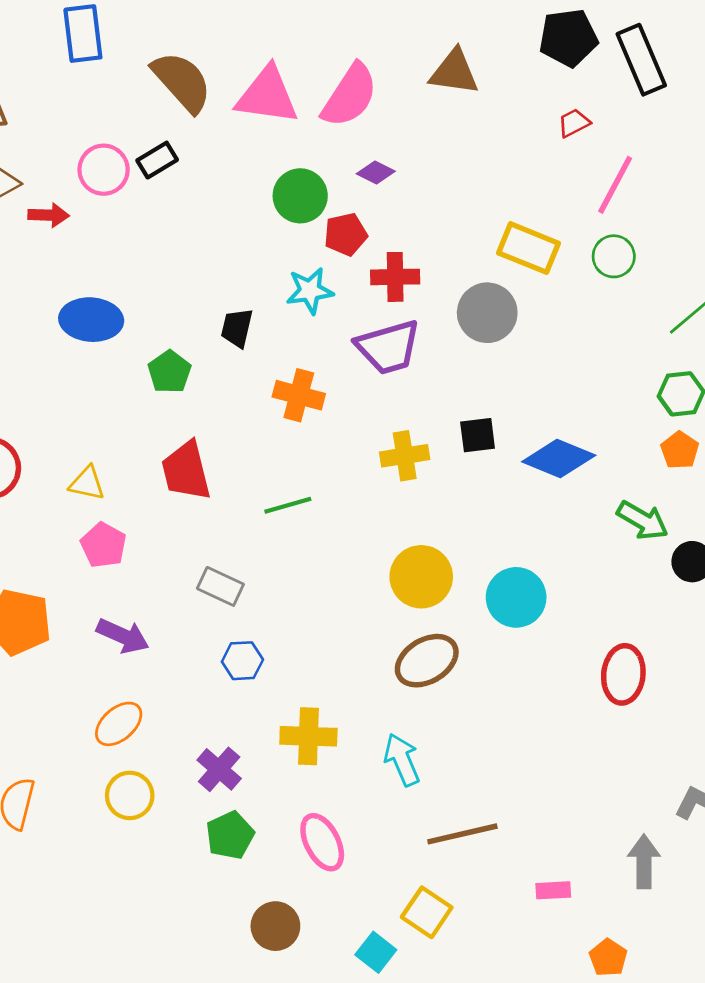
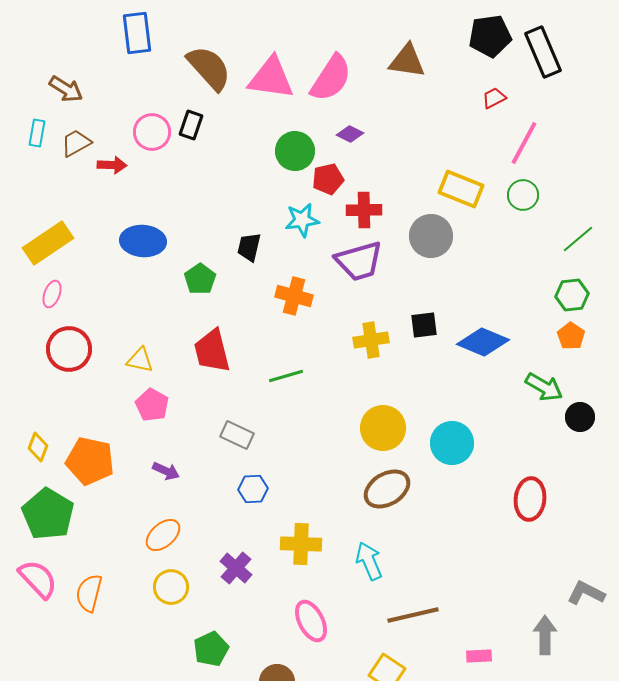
black rectangle: (157, 160) -> (191, 125), turned -40
purple arrow: (123, 636) -> (166, 471), size x0.7
green pentagon: (230, 835) -> (211, 649), moved

